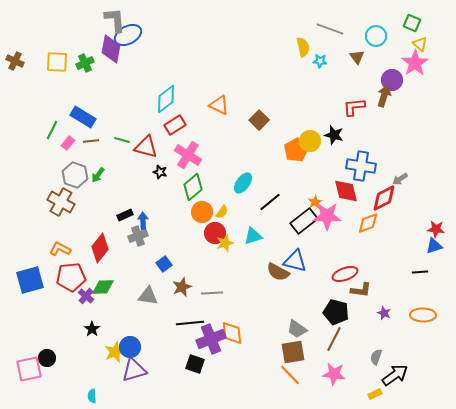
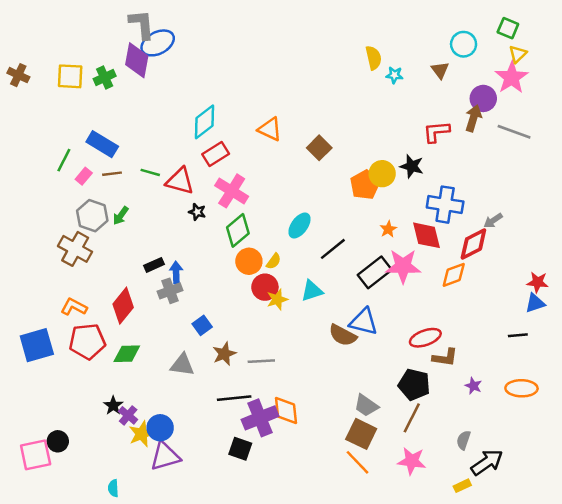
gray line: (330, 29) -> (514, 132), moved
yellow triangle: (420, 44) -> (518, 54), turned 35
orange star: (315, 202) -> (388, 229), moved
purple cross: (86, 296) -> (128, 415), moved
brown square: (293, 352) -> (361, 434), turned 35

